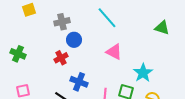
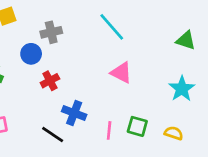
blue circle: (74, 40) -> (31, 54), moved
cyan star: (143, 73) -> (182, 89), moved

